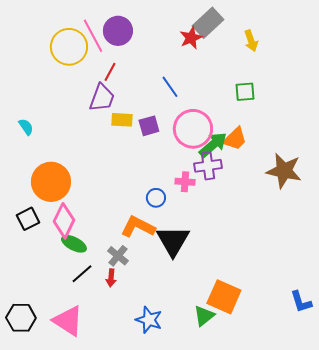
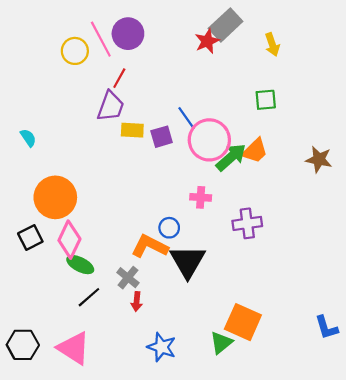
yellow circle: (69, 47) -> (75, 51), size x0.7
blue line: (170, 87) -> (187, 118), moved
purple cross: (208, 166) -> (247, 223), moved
brown star: (284, 171) -> (319, 159), moved, size x0.7
blue circle: (156, 198) -> (169, 228), moved
red arrow: (111, 278) -> (137, 301), moved

